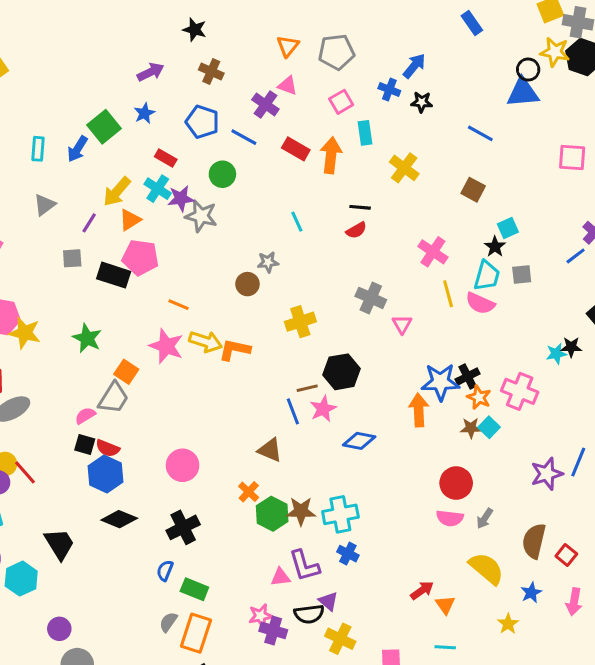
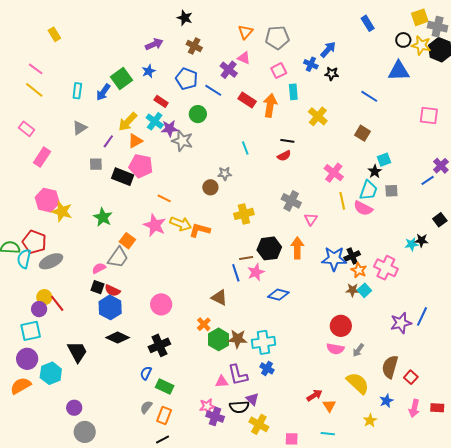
black circle: (528, 70) -> (403, 40), moved
orange arrow: (419, 410) -> (297, 248), moved
orange rectangle: (196, 633) -> (164, 415), size x0.7

